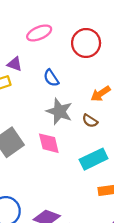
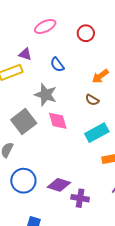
red circle: (86, 43) -> (86, 33), size x0.7
gray star: (59, 111) -> (46, 95), moved

